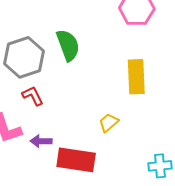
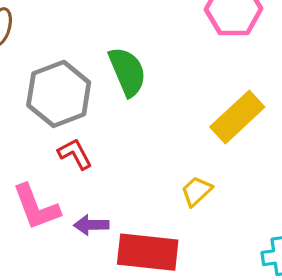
yellow rectangle: (136, 77) -> (237, 117), turned 52

